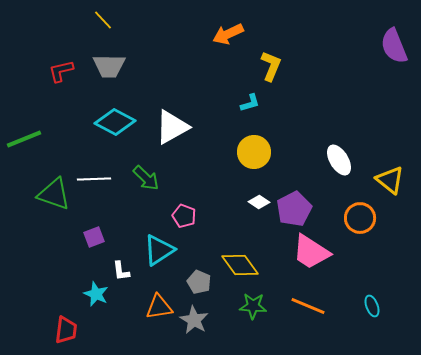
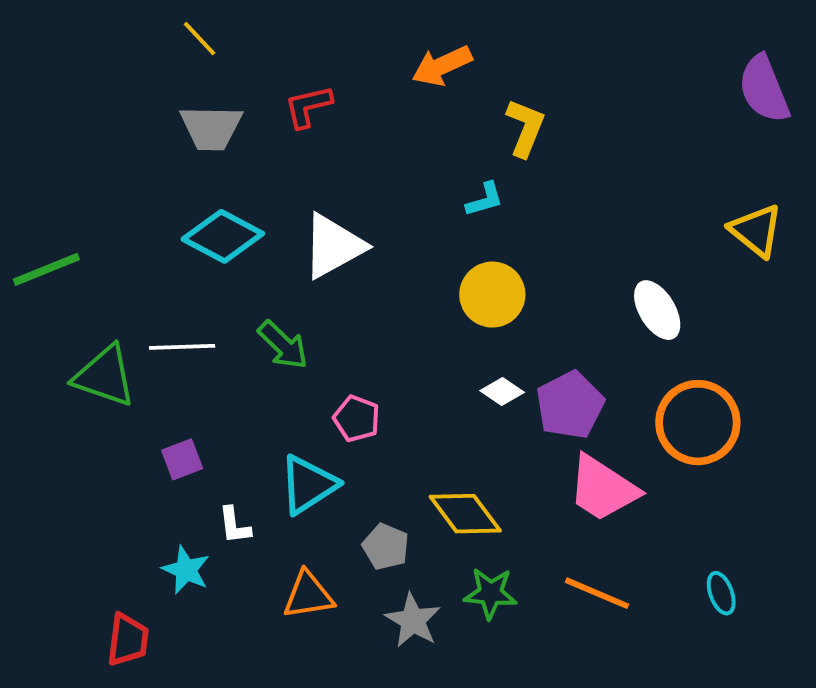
red L-shape: (61, 71) -> (308, 106), moved
yellow triangle: (390, 180) -> (756, 231), moved
orange circle: (360, 218) -> (698, 423), size x1.4
gray star: (194, 320) -> (413, 620), moved

